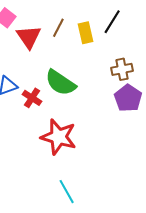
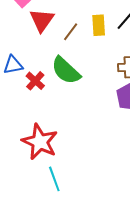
brown line: (58, 28) -> (71, 32), moved
red star: (59, 137) -> (40, 142), moved

